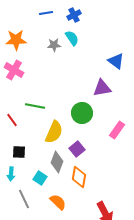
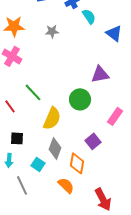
cyan semicircle: (72, 38) -> (89, 16), moved
blue triangle: (116, 61) -> (114, 33), moved
green line: (35, 106) -> (33, 92), turned 36
purple square: (77, 149) -> (93, 141), moved
orange semicircle: (58, 202) -> (66, 185), moved

